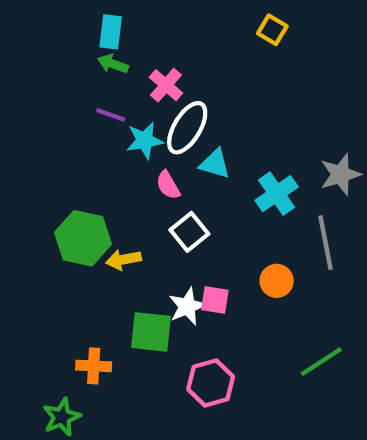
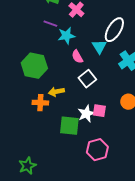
white ellipse: (187, 128) -> (114, 30), moved
cyan triangle: (215, 164) -> (99, 47), turned 42
green hexagon: (83, 238) -> (34, 66), moved
orange cross: (94, 366) -> (40, 103), moved

